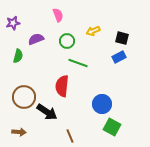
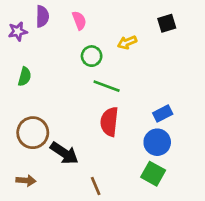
black square: (122, 38) -> (167, 23), moved, turned -32
purple semicircle: (36, 39) -> (42, 16), moved, turned 112
blue rectangle: (119, 57) -> (163, 113), moved
red semicircle: (62, 86) -> (109, 122), moved
blue circle: (102, 104) -> (157, 142), moved

